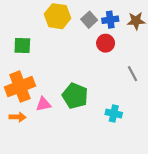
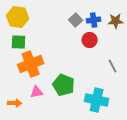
yellow hexagon: (57, 16) -> (18, 17), moved
orange cross: (20, 87) -> (31, 64), moved
cyan cross: (114, 113) -> (97, 100), size x1.6

